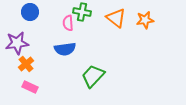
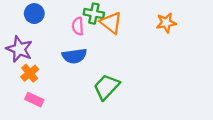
orange triangle: (116, 18) -> (111, 23), moved
purple star: (17, 43) -> (19, 49), turned 30

